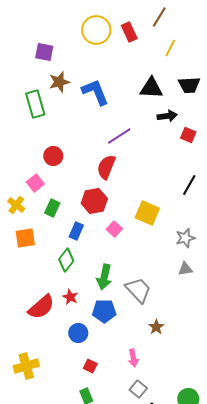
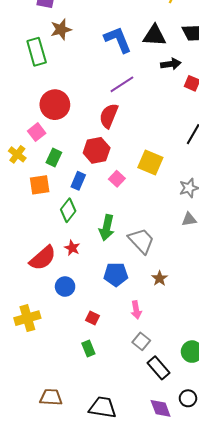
blue L-shape: (95, 92) -> (118, 40), moved
red circle: (53, 156) -> (55, 105), size x1.5
orange square: (25, 238) -> (40, 185), moved
blue pentagon: (104, 311) -> (116, 274), moved
blue circle: (78, 333) -> (65, 287), moved

